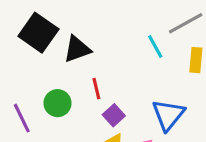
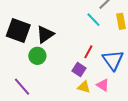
red line: (96, 89) -> (88, 52), moved, turned 56
green circle: (58, 103) -> (37, 56), moved

